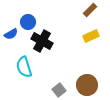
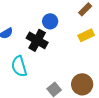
blue circle: (28, 22) -> (50, 21), moved

